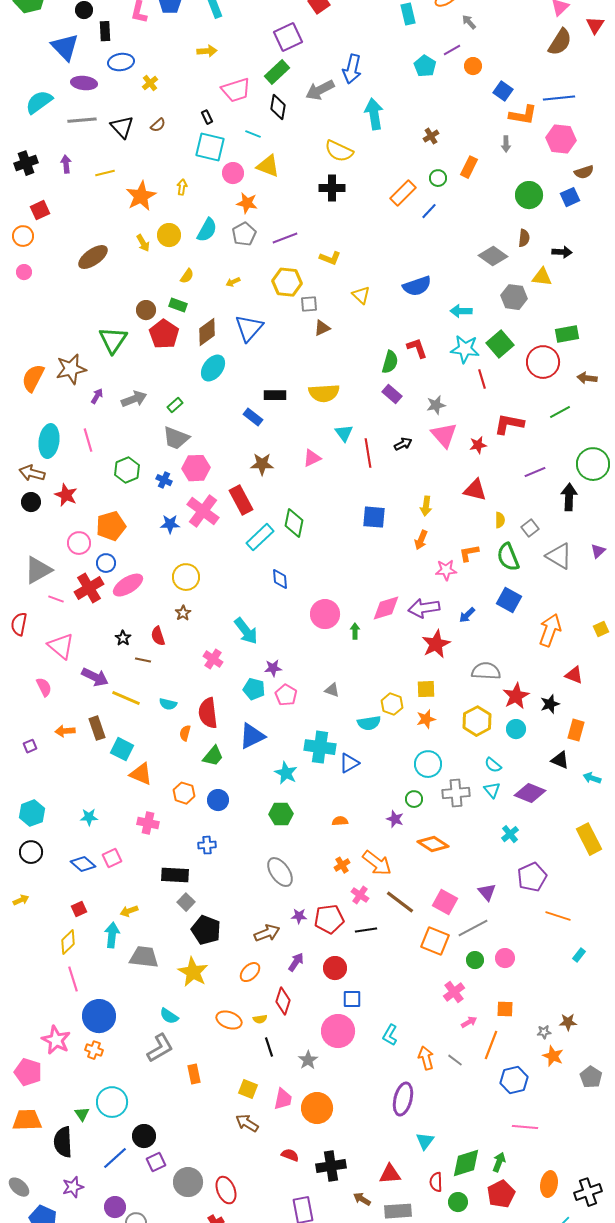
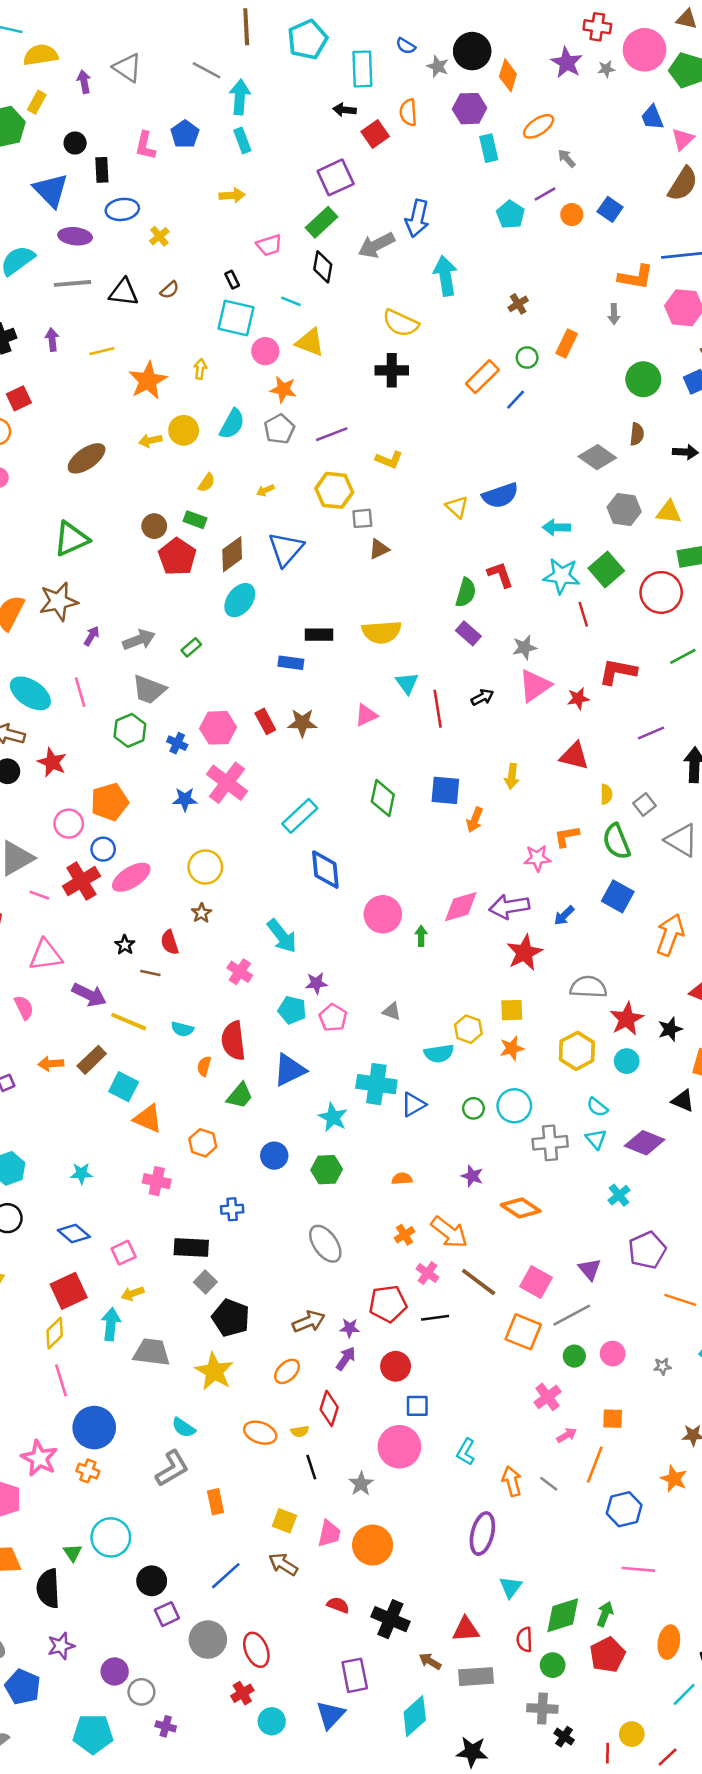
pink trapezoid: (236, 90) -> (269, 245), size x0.7
blue square: (503, 91) -> (610, 209), moved
black triangle: (122, 127) -> (124, 292), turned -40
yellow arrow: (143, 243) -> (150, 441), turned 108
yellow triangle: (542, 277) -> (669, 512), moved
yellow triangle: (361, 295) -> (457, 507), moved
green triangle: (113, 340) -> (71, 539), moved, turned 32
blue rectangle: (253, 417) -> (291, 663), turned -30
pink triangle: (444, 435) -> (535, 686), turned 36
gray trapezoid: (176, 438) -> (149, 690), moved
cyan ellipse: (49, 441) -> (30, 693), turned -64
red rectangle: (241, 500) -> (265, 721), moved, size x0.7
green diamond: (294, 523) -> (383, 798), moved
orange arrow: (421, 540) -> (475, 820), moved
blue diamond: (280, 579) -> (325, 870), size x1.5
pink triangle: (61, 646) -> (46, 955), turned -48
brown rectangle: (97, 728) -> (92, 1060), turned 65
green circle: (414, 799) -> (473, 1108), moved
blue circle: (218, 800) -> (274, 1156), moved
pink square: (112, 858) -> (124, 1253), moved
red square: (79, 909) -> (69, 1291), size x1.8
purple star: (299, 916) -> (350, 1328), moved
gray star: (544, 1032) -> (662, 1366), moved
blue line: (115, 1158) -> (226, 1576), moved
black cross: (331, 1166) -> (390, 1619), turned 32

